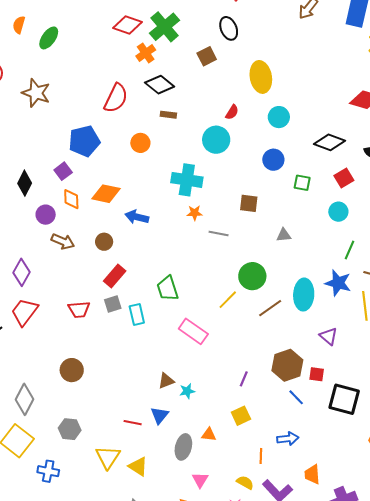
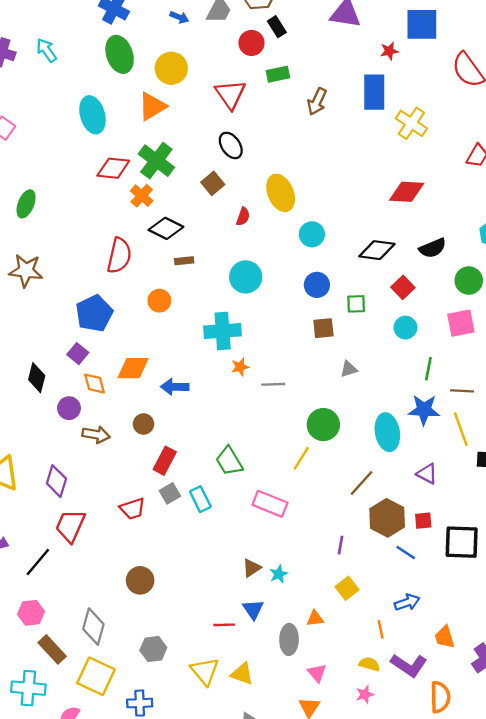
red semicircle: (232, 112) -> (243, 217), moved
brown square: (249, 203) -> (323, 328), moved
brown line: (270, 308) -> (361, 483), moved

